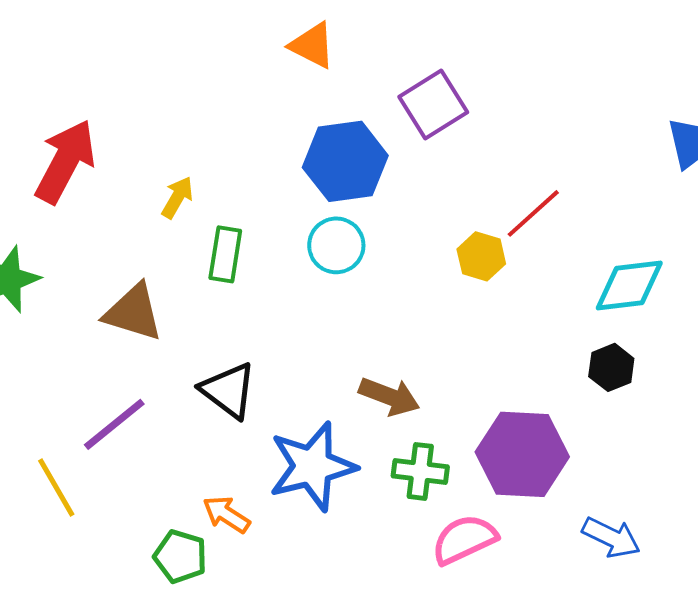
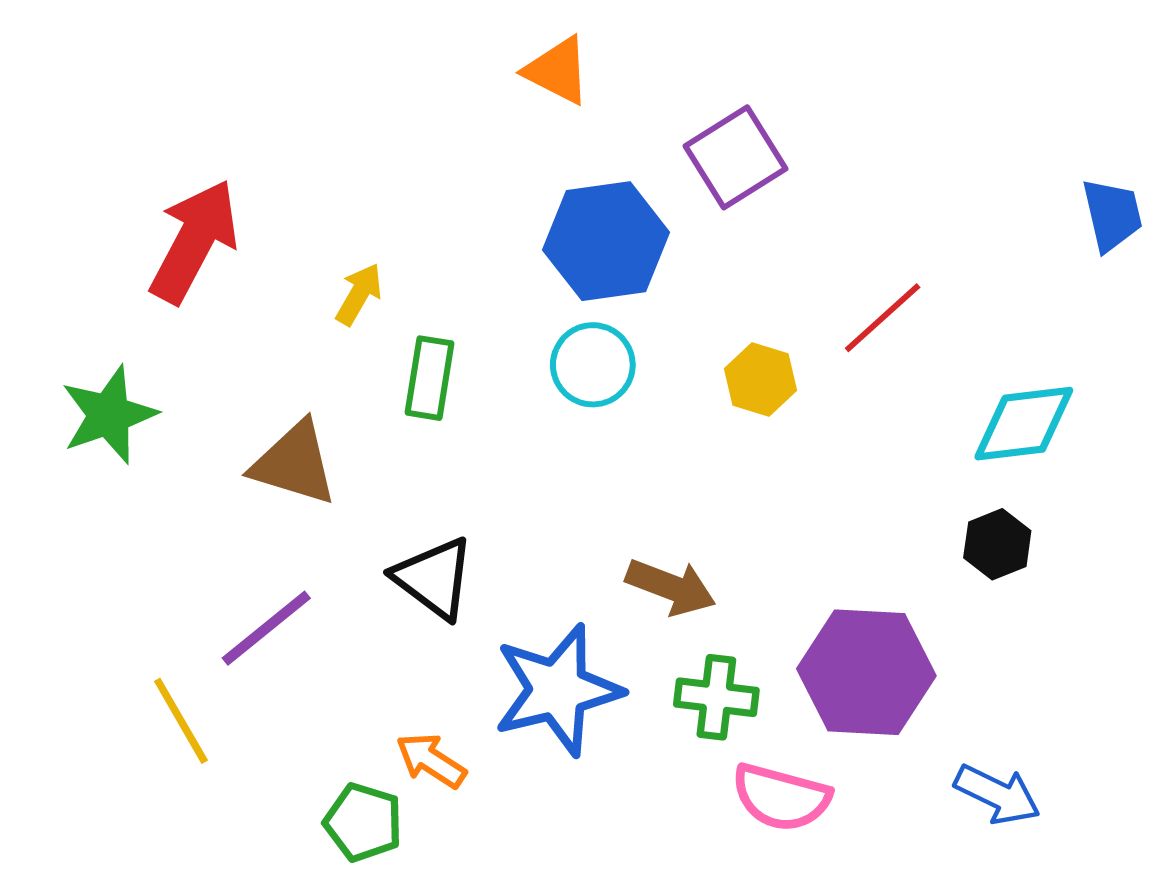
yellow hexagon: (481, 256) -> (761, 380), moved
pink semicircle: (464, 539) -> (781, 797), turned -140

